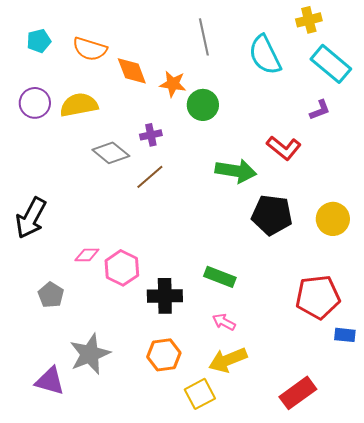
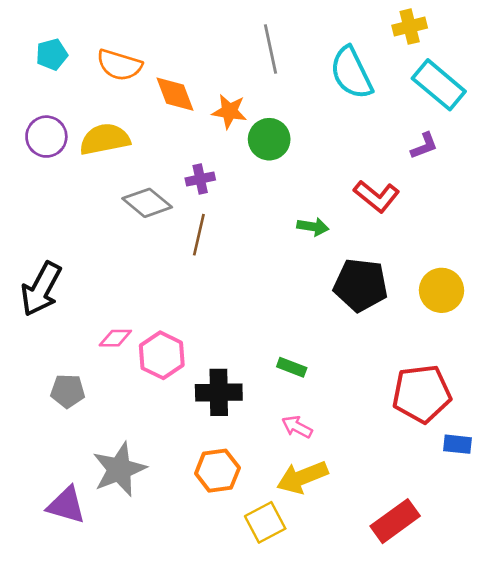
green arrow: (236, 171) -> (313, 227), size x0.6
brown line: (150, 177) -> (199, 235), turned -36
green rectangle: (220, 277) -> (292, 367), size x0.7
gray pentagon: (51, 295) -> (68, 391), turned -30

